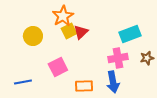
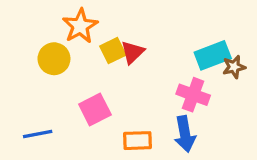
orange star: (63, 16) -> (80, 26), moved
pink cross: (118, 58) -> (193, 95), turned 30
brown star: (147, 58) -> (234, 67), moved

